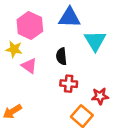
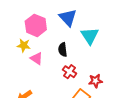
blue triangle: (69, 18) -> (68, 18), turned 48
red cross: (69, 84) -> (70, 72), turned 32

